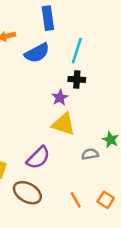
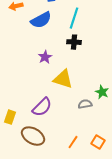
purple star: (60, 98) -> (45, 57), moved
orange line: (76, 200) -> (73, 142), turned 64

